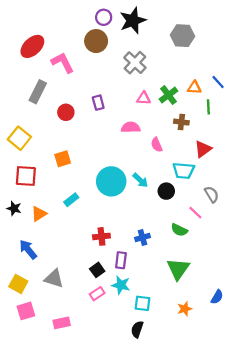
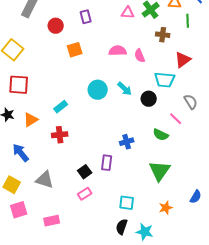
pink semicircle: (131, 127) -> (118, 51), moved
orange square: (63, 159) -> (75, 50), moved
cyan circle: (111, 181) -> (98, 90), size x0.7
red cross: (101, 236) -> (60, 135), moved
cyan star: (121, 285) -> (145, 232), moved

